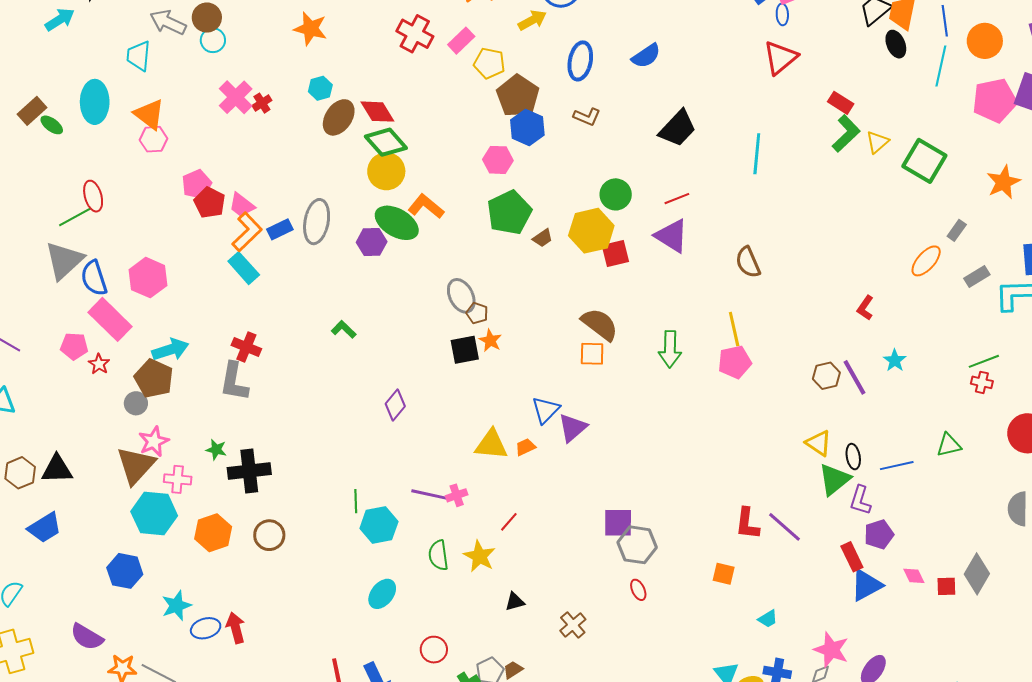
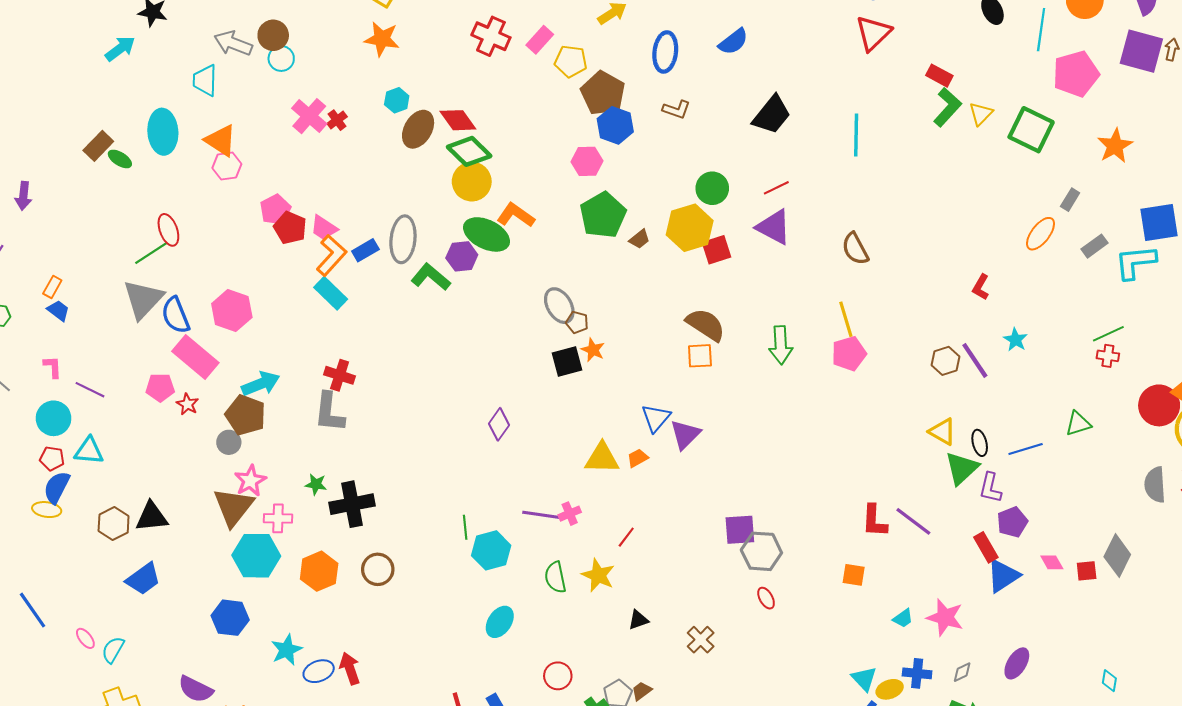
pink pentagon: (995, 100) -> (1076, 74), moved
green L-shape: (344, 329) -> (431, 277), moved, size x1.5
pink star: (831, 650) -> (945, 617), moved

